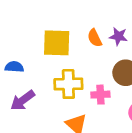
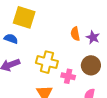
yellow square: (57, 43) -> (24, 17), moved

